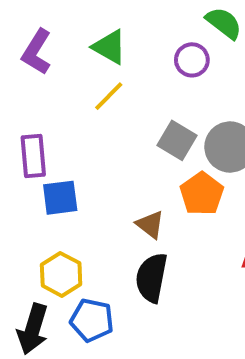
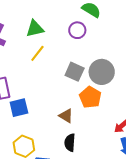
green triangle: (109, 47) -> (35, 29), turned -36
black semicircle: (151, 278) -> (70, 143), size x0.7

